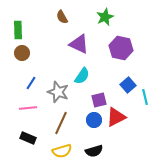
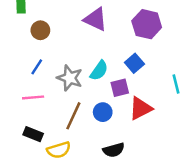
brown circle: (22, 53) -> (40, 30), moved
cyan semicircle: (82, 76) -> (99, 71), moved
blue square: (128, 85) -> (134, 63), moved
blue circle: (94, 120) -> (103, 112), moved
yellow semicircle: (62, 151) -> (59, 150), moved

